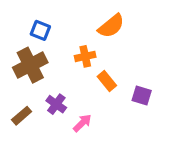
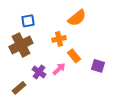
blue square: (40, 30) -> (28, 21), turned -32
brown rectangle: (22, 116) -> (19, 88), moved
pink arrow: (82, 123) -> (59, 69), moved

